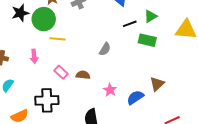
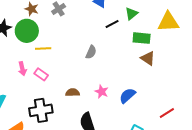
green rectangle: (147, 40) -> (142, 38), moved
pink rectangle: (61, 72) -> (41, 74), moved
brown semicircle: (83, 75) -> (73, 93), moved
brown triangle: (157, 84) -> (148, 58), moved, turned -35

